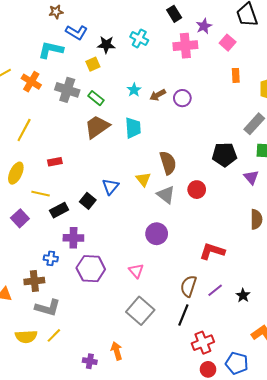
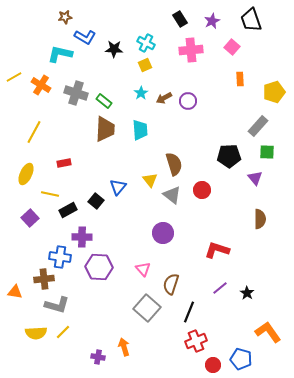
purple star: (204, 26) -> (212, 21), moved
yellow square: (93, 64) -> (145, 65), moved
brown trapezoid: (97, 127) -> (105, 129), turned 128
blue cross: (51, 258) -> (60, 257), size x1.5
brown semicircle: (188, 286) -> (171, 284), moved
red cross: (203, 343) -> (196, 341), moved

